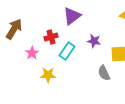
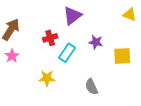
pink star: (32, 53) -> (12, 56), moved
gray semicircle: (104, 73) -> (91, 87), moved

